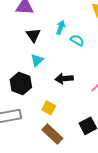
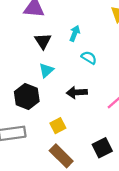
cyan semicircle: (77, 40) -> (89, 58), moved
yellow square: (49, 108) -> (58, 126), turned 32

